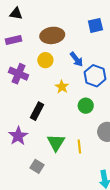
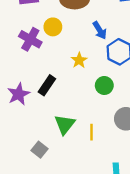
yellow circle: (45, 60) -> (53, 27), moved
purple star: (18, 136) -> (19, 94), moved

